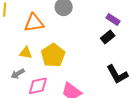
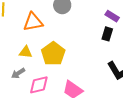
black rectangle: (108, 37) -> (107, 34), turned -32

